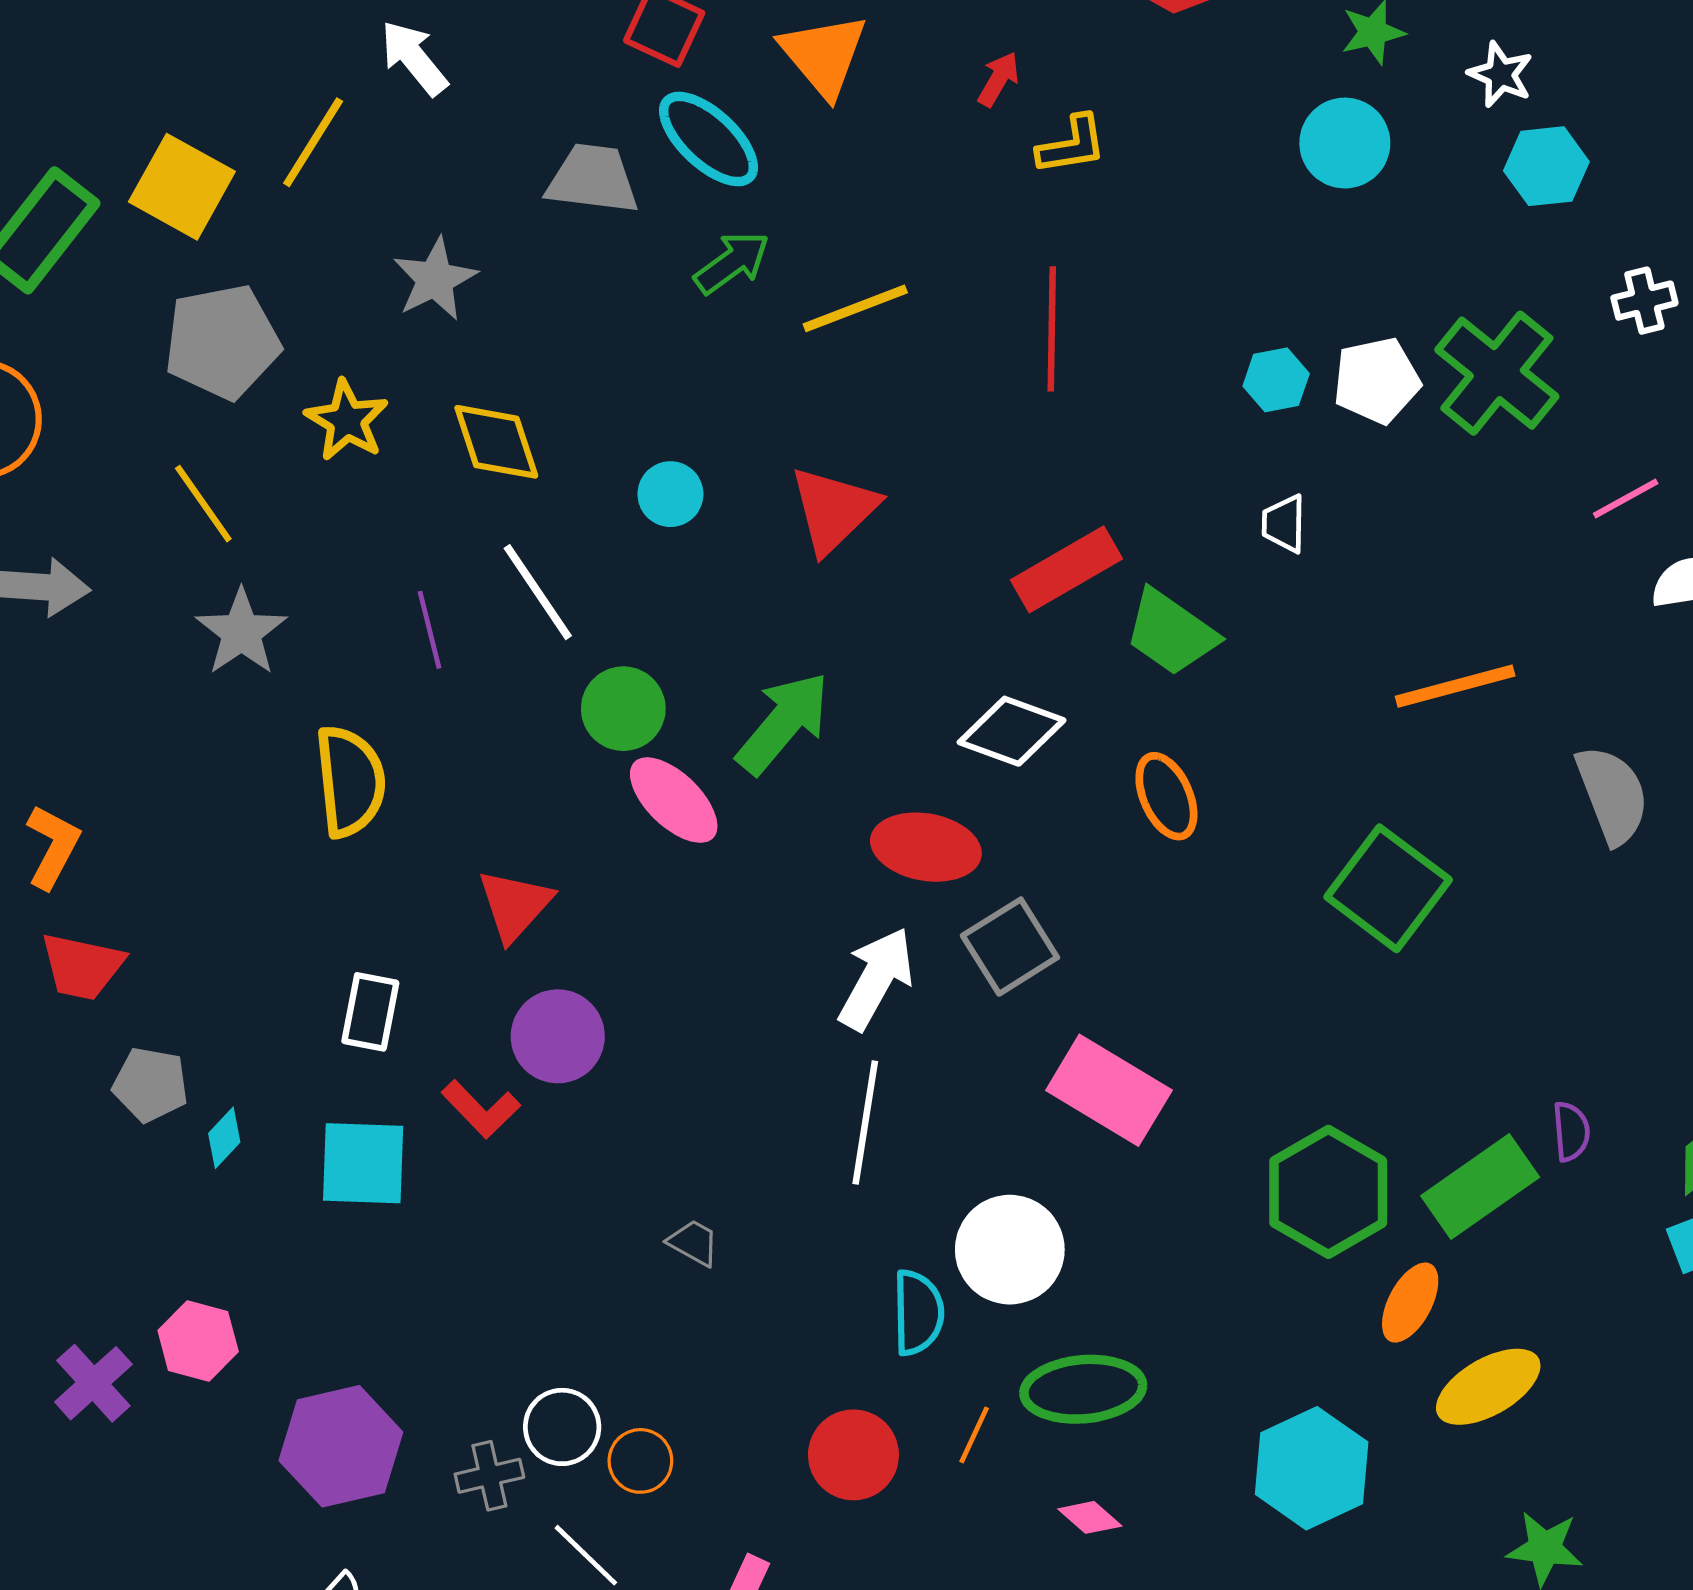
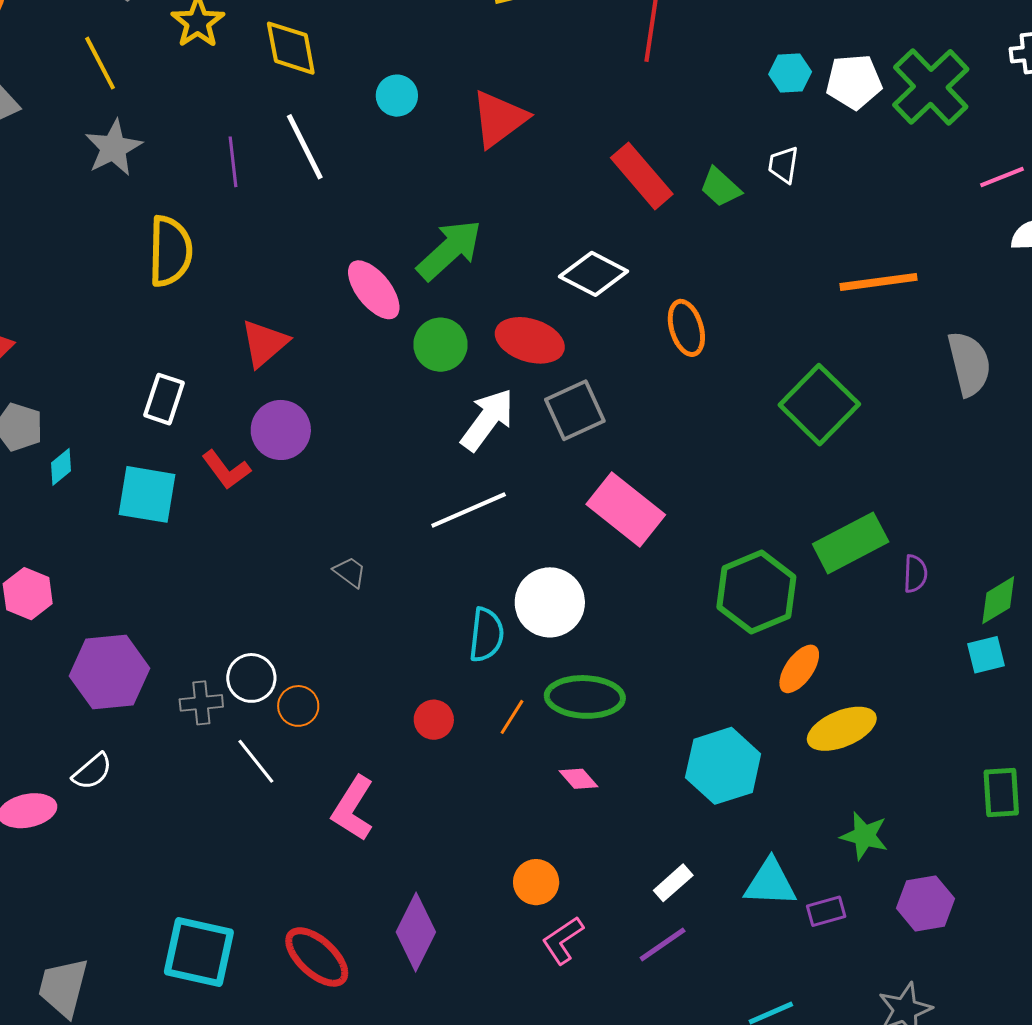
red rectangle: (1067, 569) -> (642, 176), turned 72
green trapezoid: (1171, 632) -> (720, 187), moved, size x0.7
green circle: (623, 709) -> (440, 345), moved
white line: (865, 1122) -> (469, 510), turned 50
green rectangle: (1480, 1186) -> (851, 543), moved
red circle: (853, 1455) -> (434, 720), size x0.7

